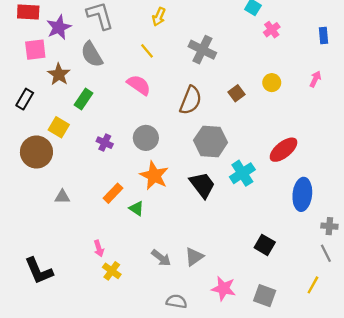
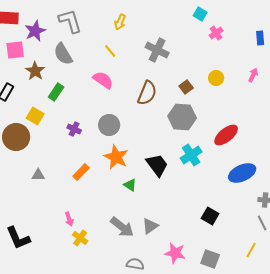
gray hexagon: (211, 141) -> (182, 117), moved
blue ellipse: (302, 194) -> (242, 173), turned 60
green triangle: (136, 208) -> (130, 185), moved
gray arrow: (161, 258) -> (122, 227), size x1.4

